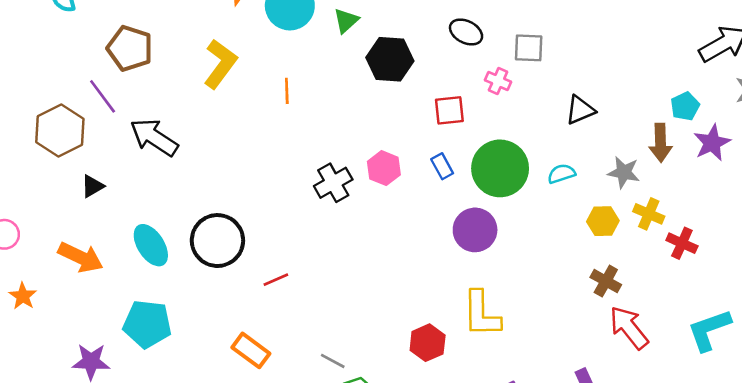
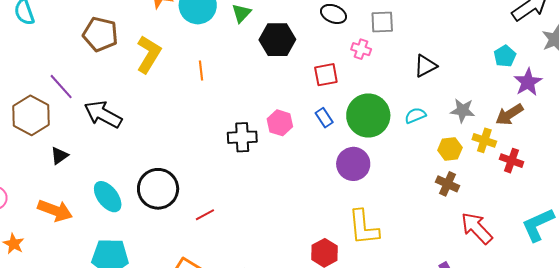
brown pentagon: (130, 48) -> (100, 34), moved
brown arrow: (661, 143) -> (509, 114), moved, turned 64
black cross: (333, 183) -> (242, 137), turned 32
brown cross: (606, 281) -> (447, 184), moved

